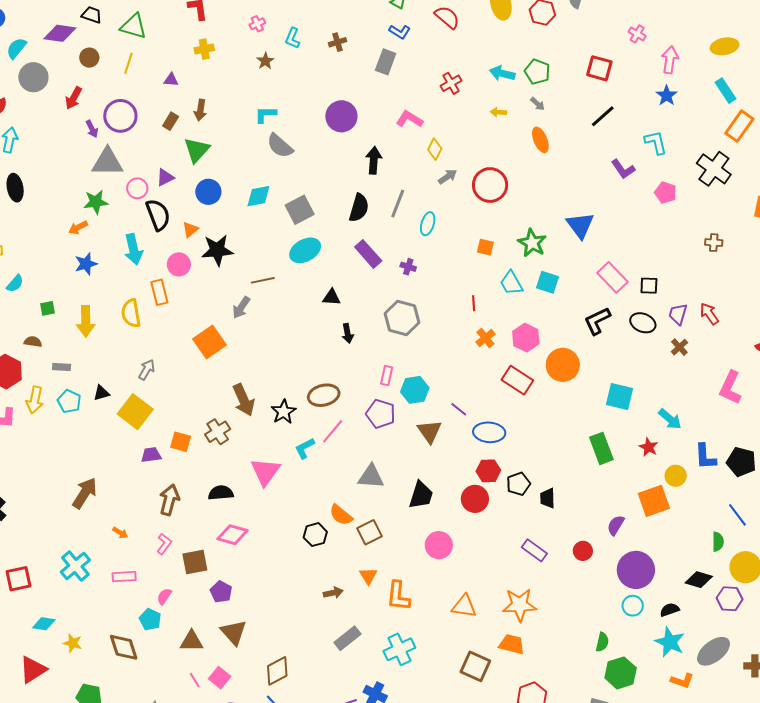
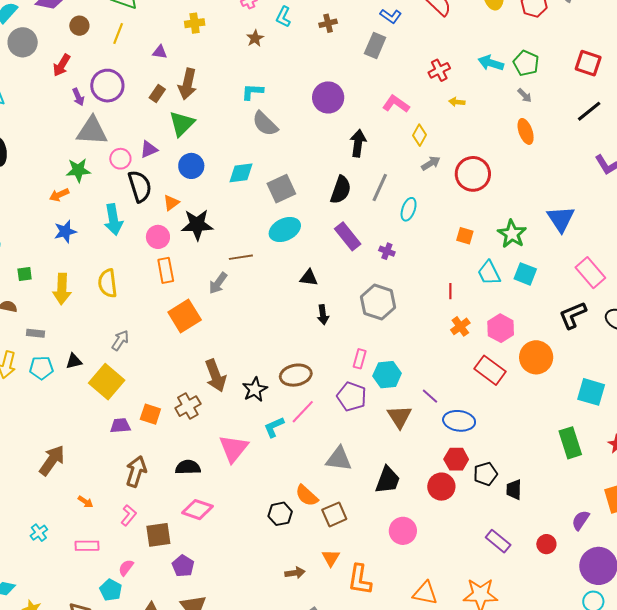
brown arrow: (200, 110) -> (188, 84), size x1.4
yellow arrow: (498, 112) -> (457, 102), moved
orange rectangle: (159, 292) -> (166, 270), moved
cyan pentagon: (69, 401) -> (41, 368), turned -30
cyan cross: (75, 566) -> (39, 533), size x0.6

